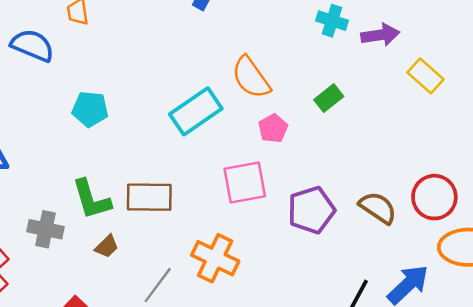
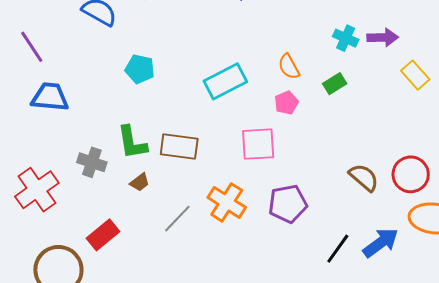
cyan cross: (332, 21) -> (346, 38), moved
orange semicircle: (251, 77) -> (289, 67), moved, size x0.7
purple pentagon: (311, 210) -> (288, 204), moved

